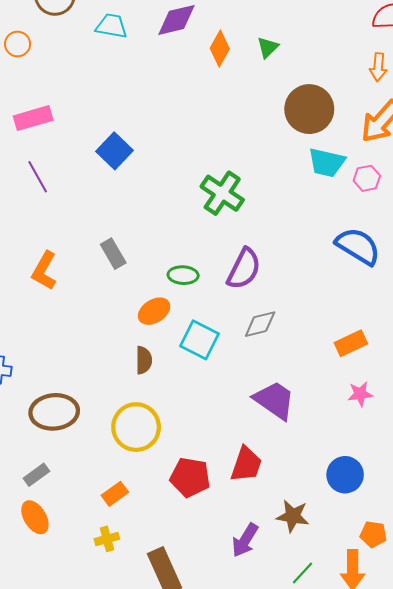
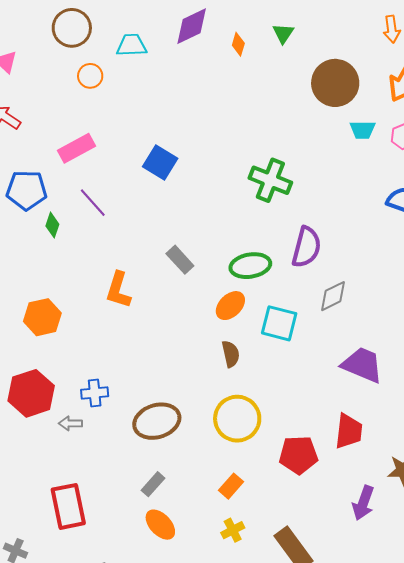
orange circle: (18, 44) -> (90, 76), moved
orange diamond: (220, 49) -> (238, 44), size x0.7
cyan trapezoid: (327, 162) -> (363, 130), size x0.7
green ellipse: (183, 275) -> (250, 266), size x1.4

